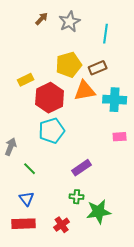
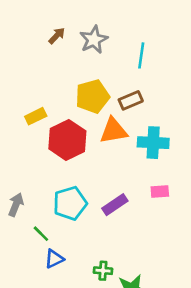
cyan pentagon: (52, 131) -> (70, 203), moved
purple rectangle: (82, 168) -> (115, 205), moved
blue triangle: (27, 199) -> (54, 259), moved, turned 42

